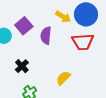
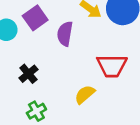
red trapezoid: (83, 42) -> (112, 66), moved

